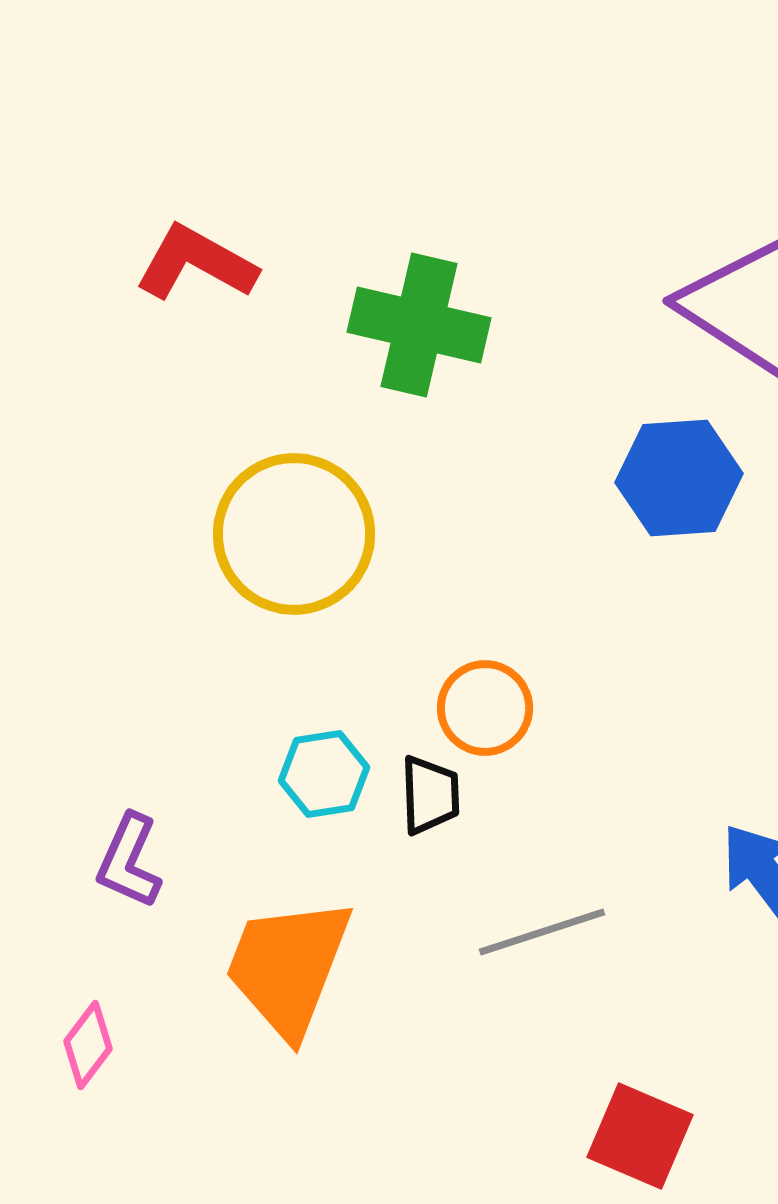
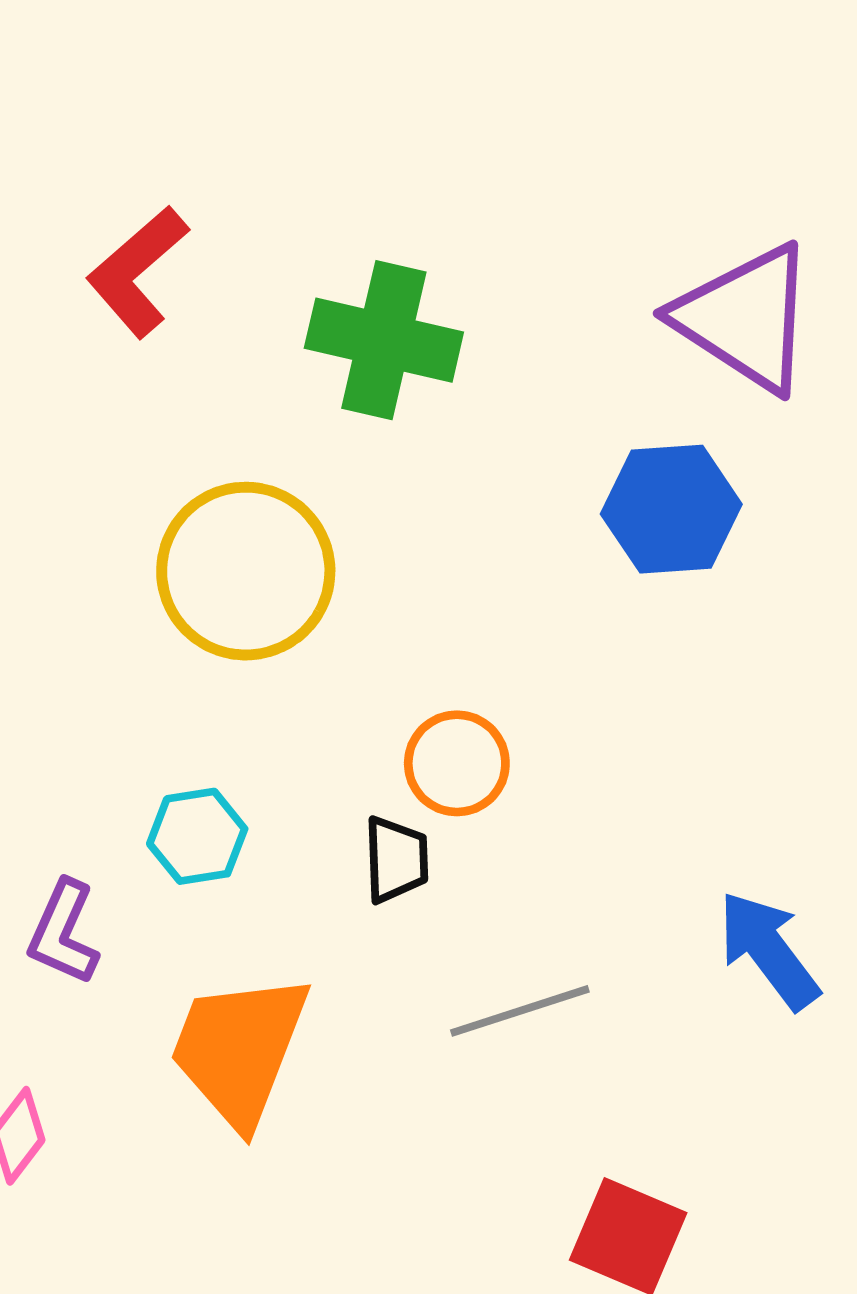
red L-shape: (196, 263) -> (137, 272), turned -70
cyan hexagon: (324, 774) -> (197, 836), moved

